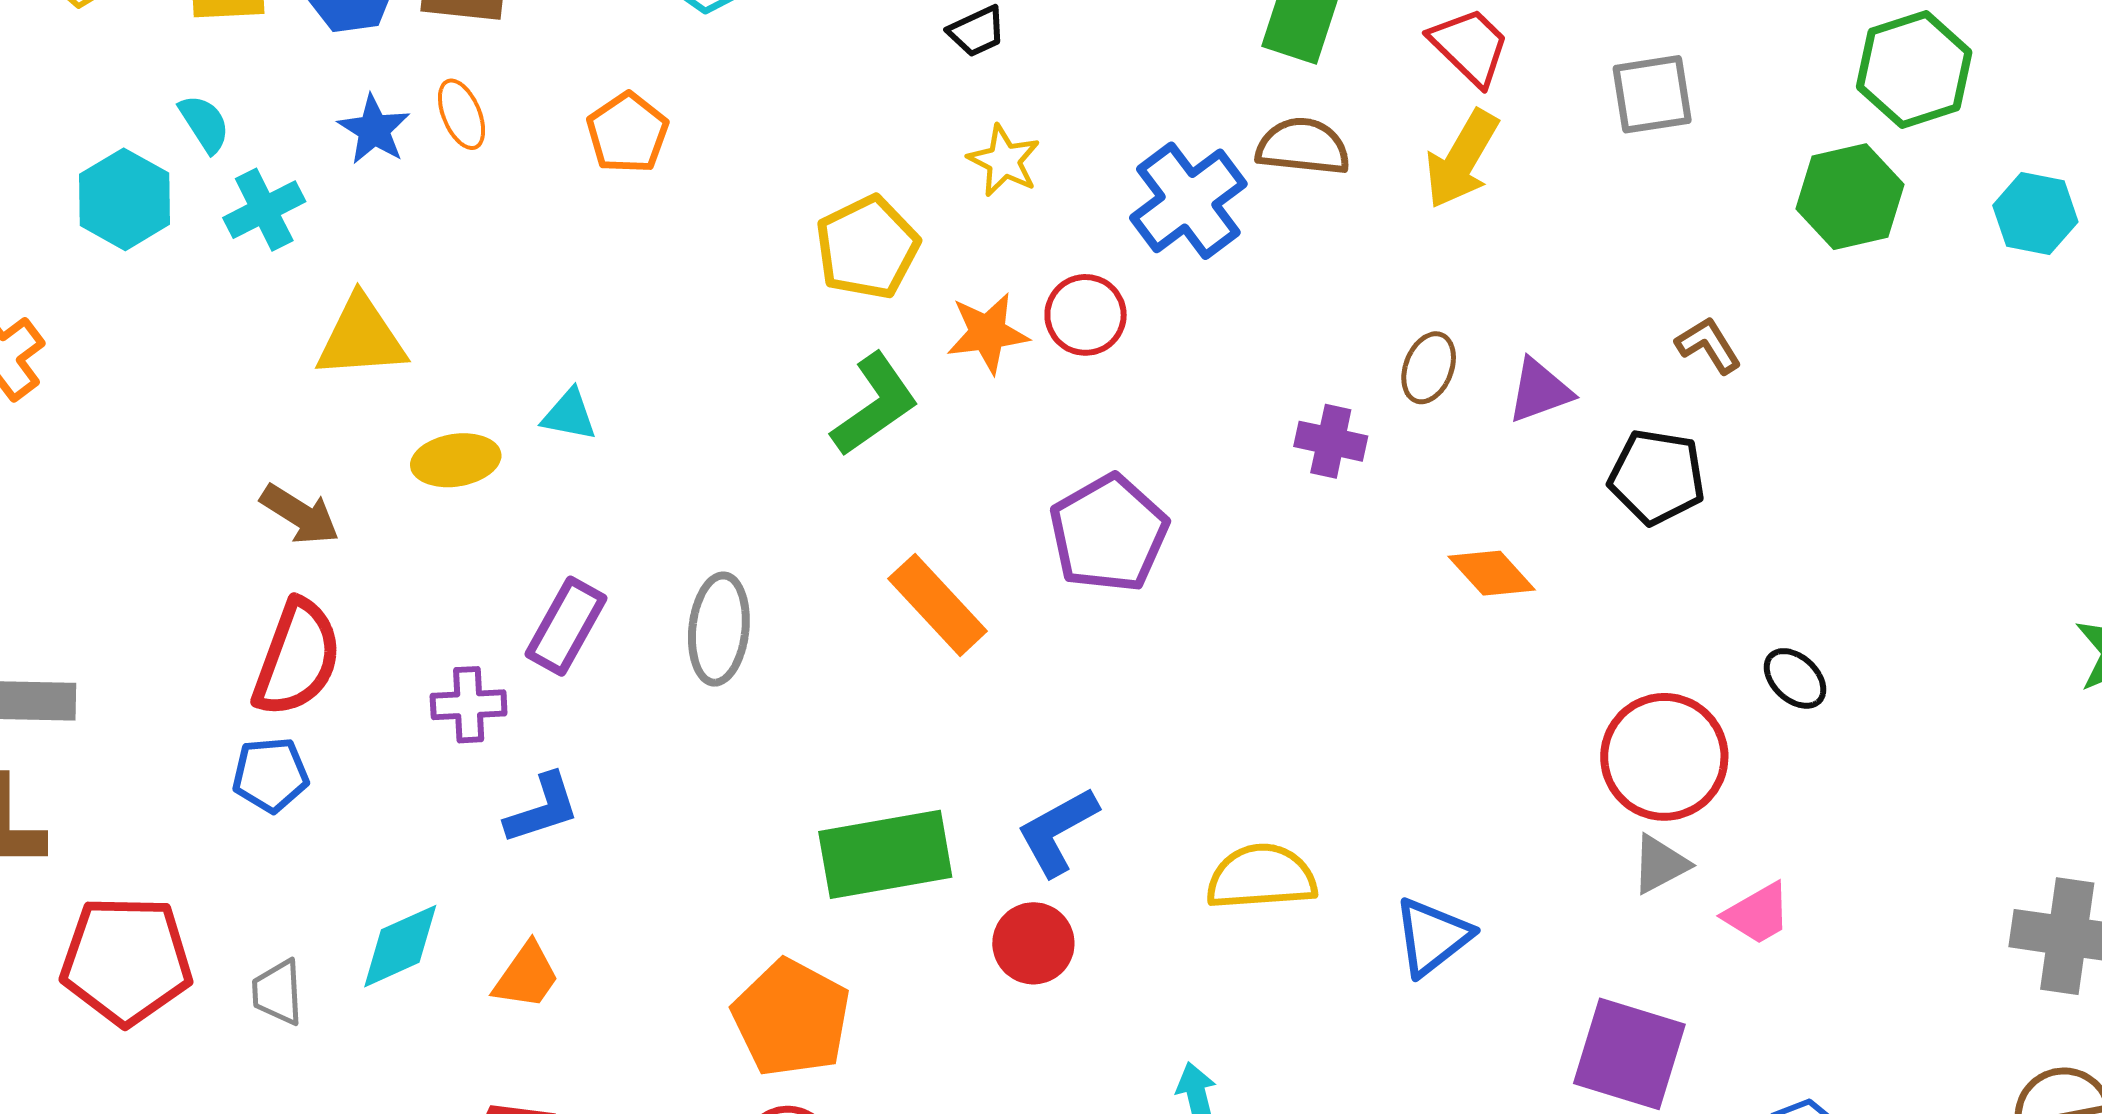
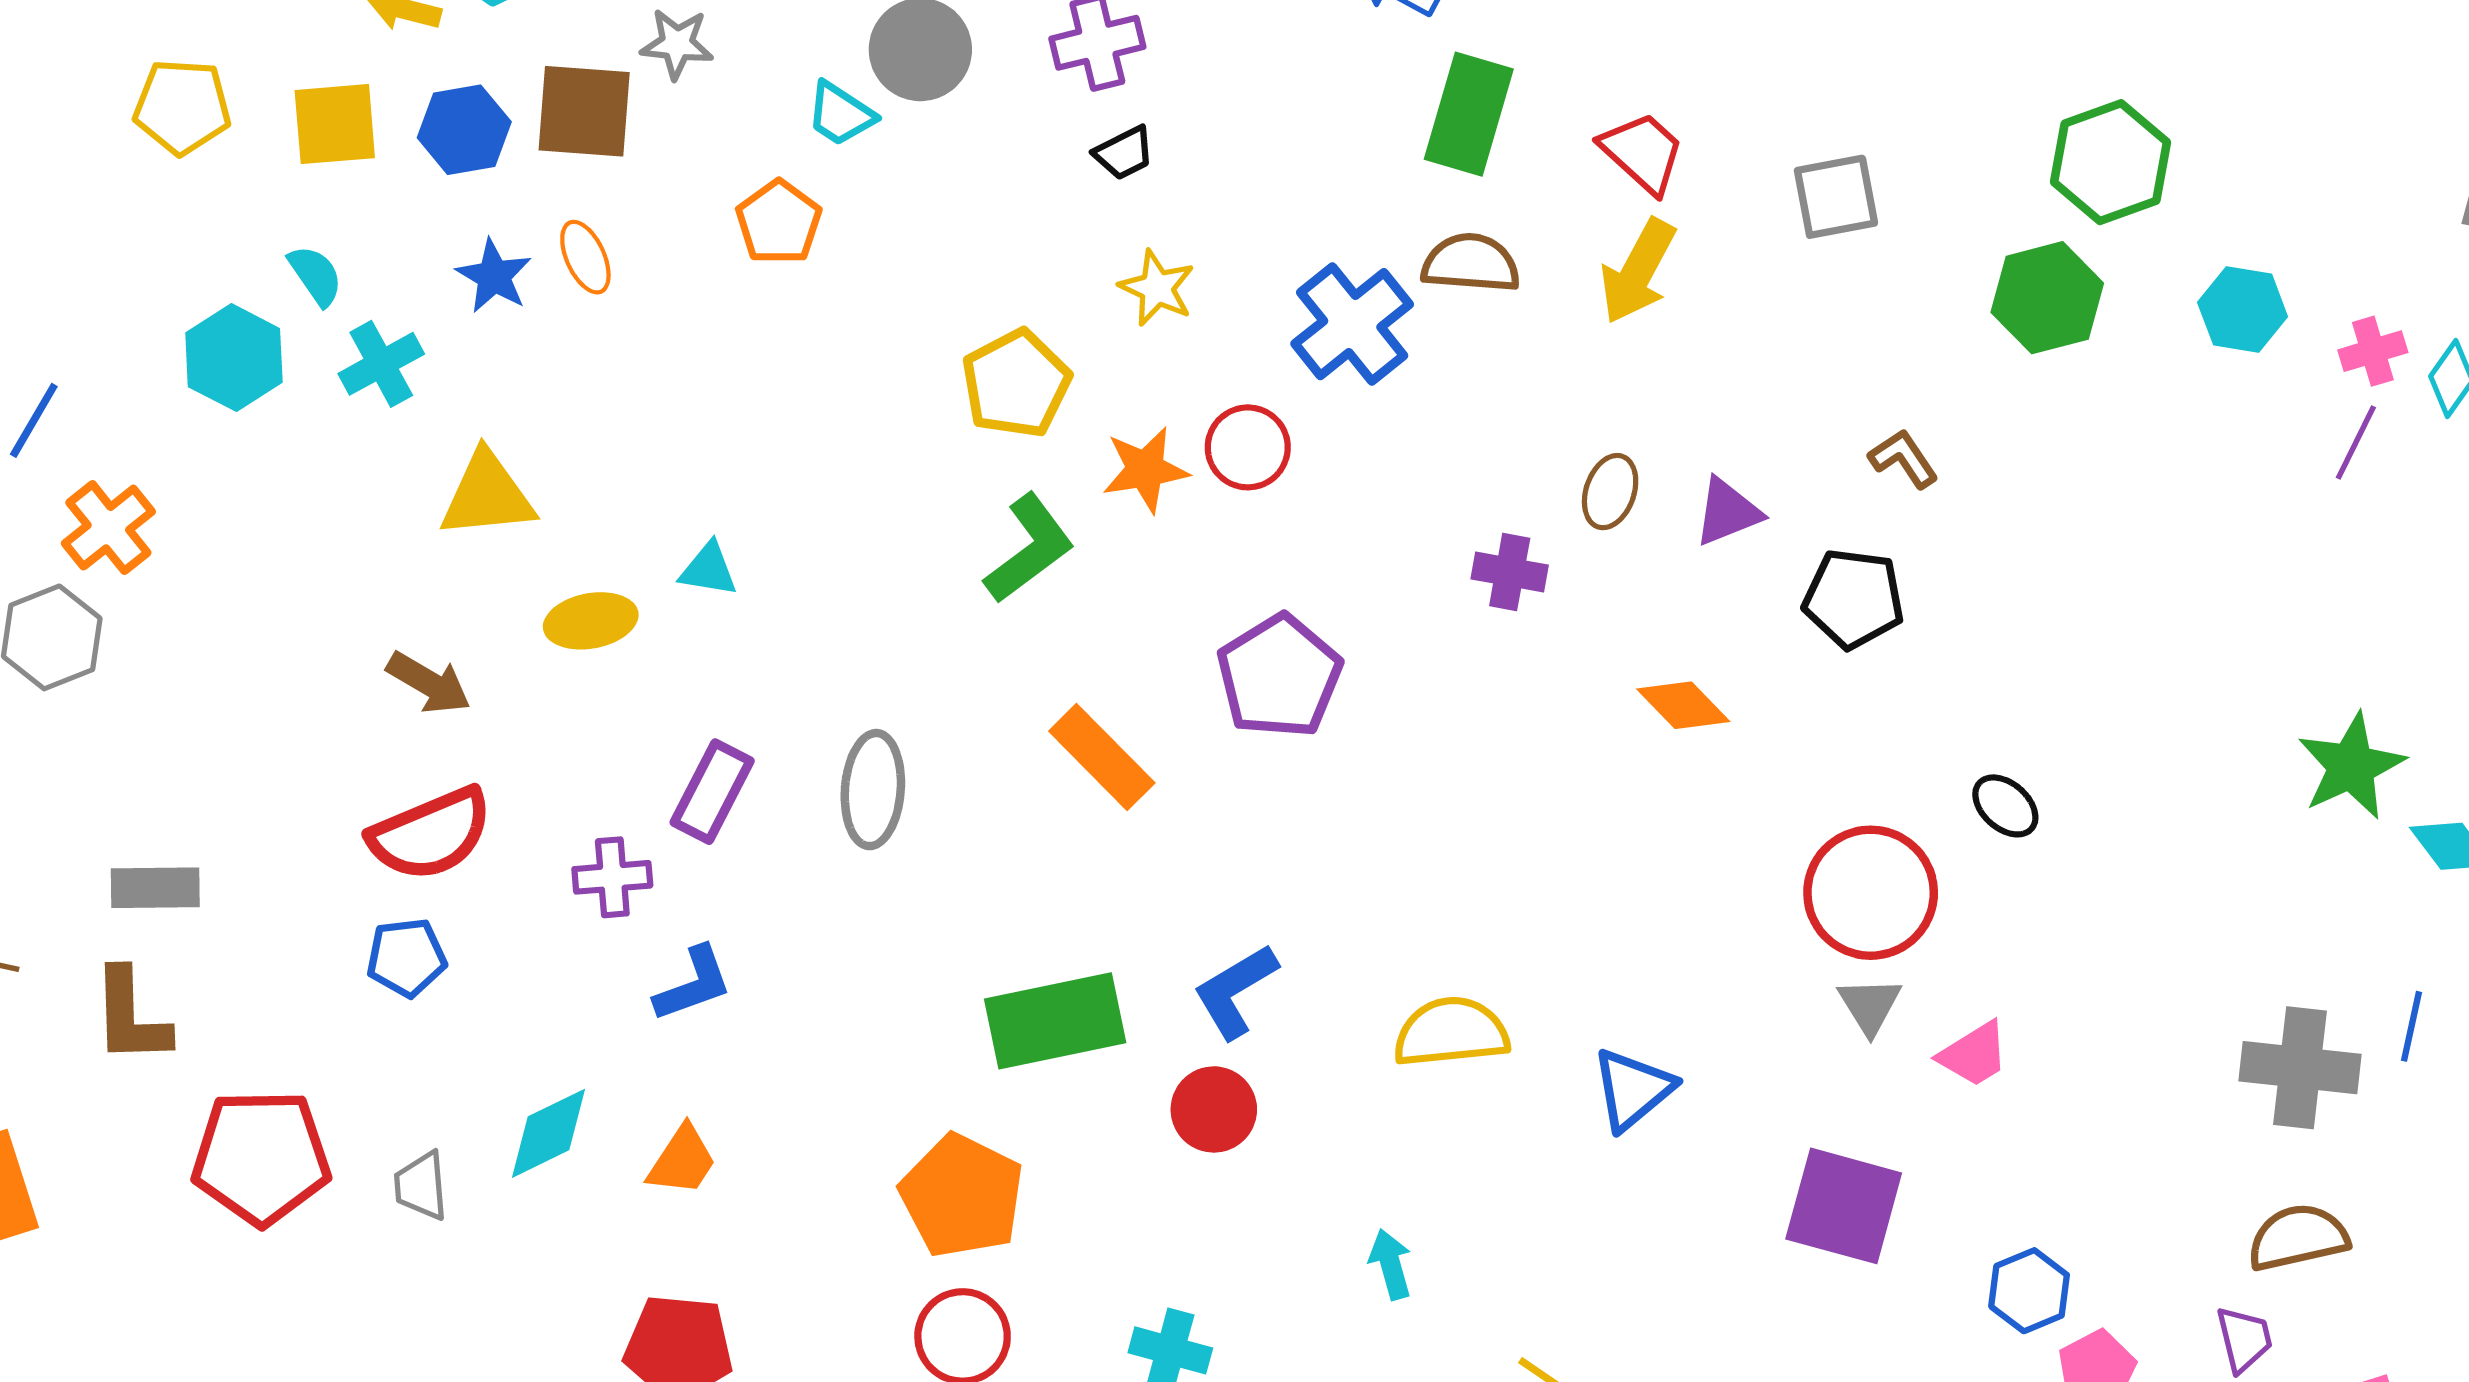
orange pentagon: (627, 133) -> (779, 222), moved
red semicircle: (297, 658) -> (431, 834), turned 49
gray triangle: (1660, 864) -> (1870, 1006), turned -32

